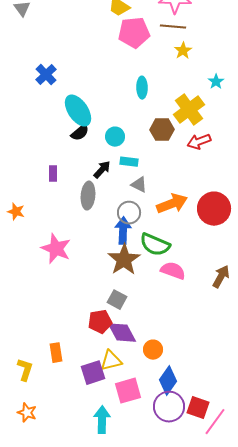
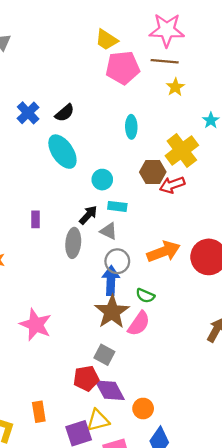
black semicircle: (80, 133) -> (65, 113), moved
red arrow: (199, 142) -> (172, 185), moved
gray triangle: (139, 185) -> (109, 231), moved
green semicircle: (155, 245) -> (145, 296), size x0.6
pink star: (56, 249) -> (36, 325), moved
pink semicircle: (173, 271) -> (139, 324), moved, turned 105

